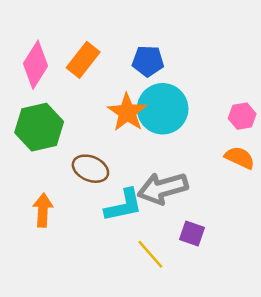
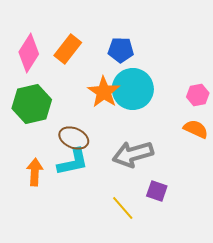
cyan L-shape: (123, 205) -> (73, 162), moved

